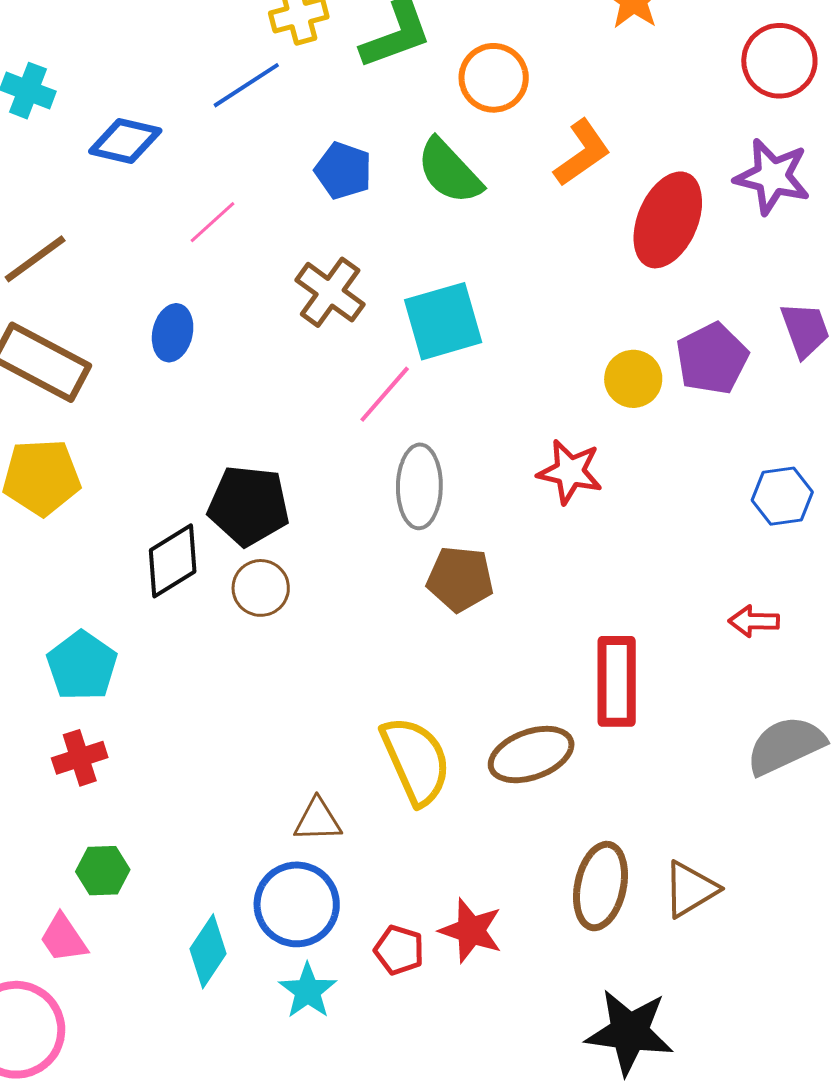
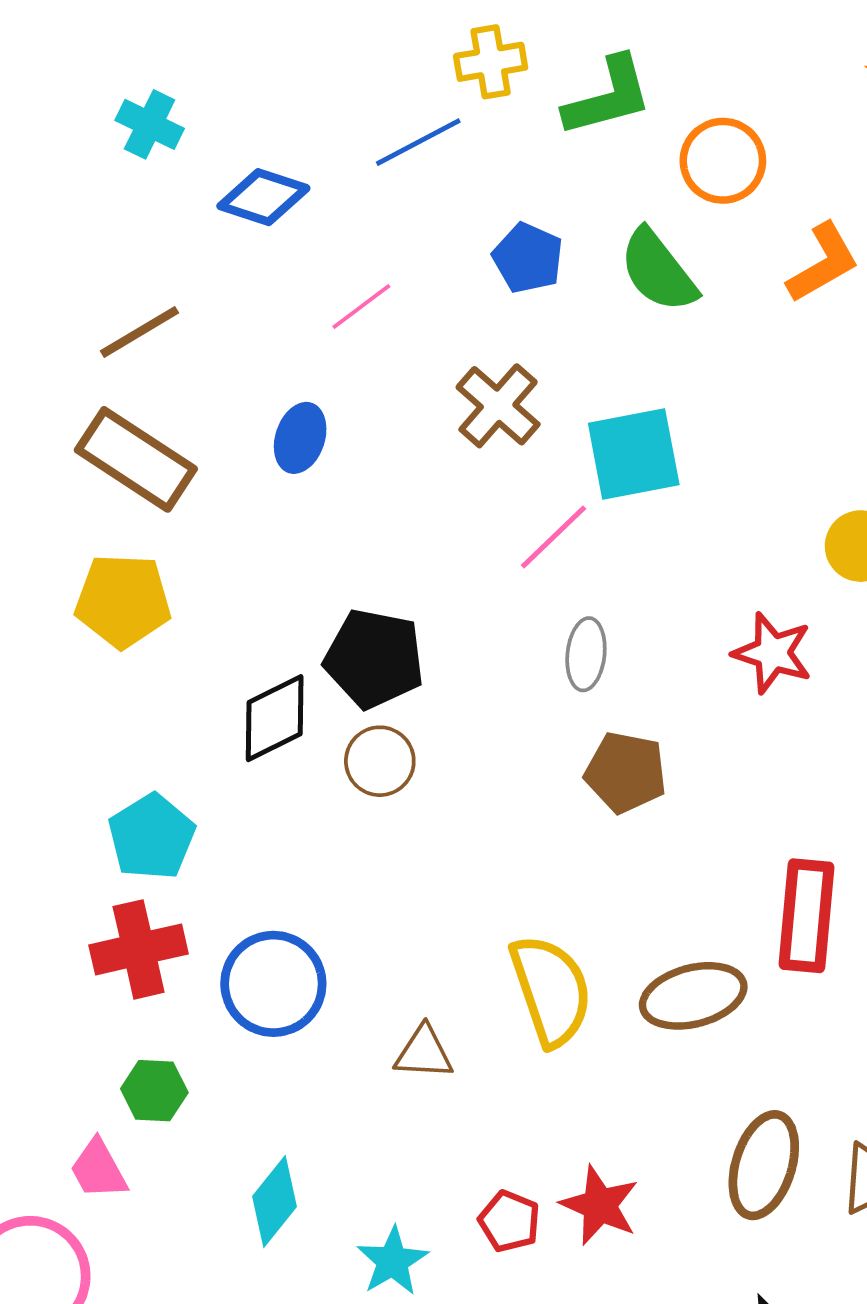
gray ellipse: (419, 486) -> (586, 654), size x0.7
red cross: (80, 758) -> (139, 949), size x1.4
blue circle: (297, 904) -> (273, 984), moved

